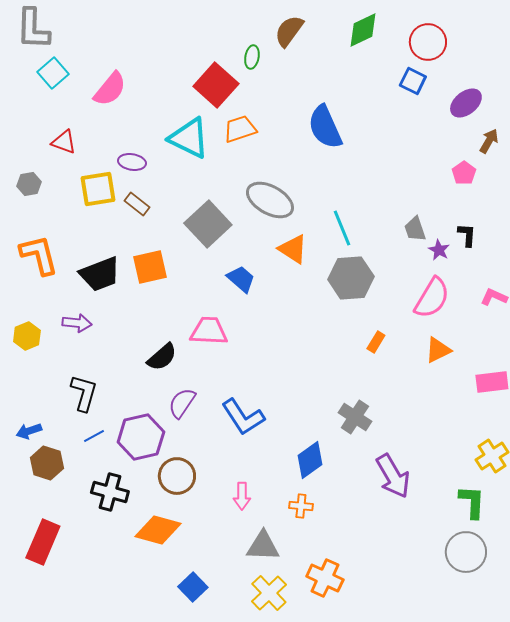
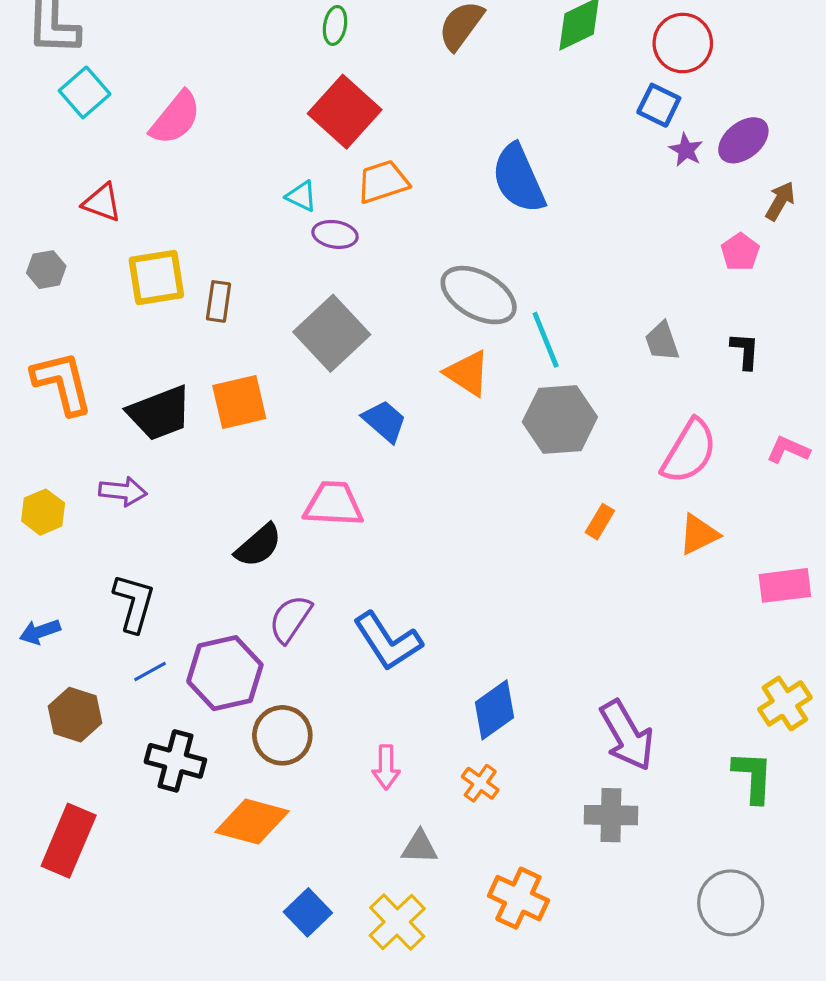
green ellipse: (252, 57) -> (335, 25), moved
cyan triangle: (189, 138) -> (302, 196), size x0.5
purple ellipse: (132, 162) -> (335, 234), moved
gray ellipse: (270, 200) -> (479, 295), moved
brown rectangle: (137, 204) -> (219, 301), turned 60
purple star: (439, 250) -> (686, 150), moved
gray cross: (355, 417) -> (611, 815), moved, turned -32
blue arrow: (29, 431) -> (40, 632), moved
orange cross: (301, 506) -> (480, 783), turned 30
gray triangle: (263, 546) -> (420, 847), size x0.7
gray circle: (466, 552) -> (731, 903), moved
yellow cross: (269, 593) -> (397, 922), moved

